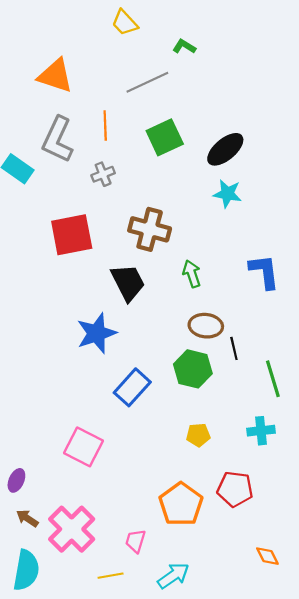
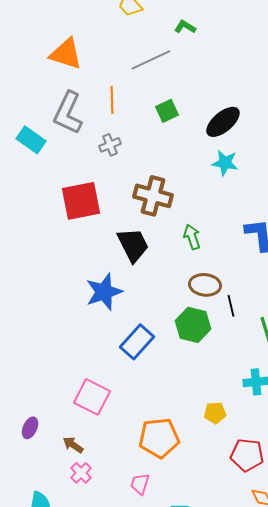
green square: (165, 137) -> (167, 111), size x0.7
yellow pentagon: (198, 435) -> (215, 413), moved
red pentagon: (235, 489) -> (247, 455), moved
orange pentagon: (181, 504) -> (159, 438), moved, turned 30
brown arrow: (27, 518) -> (73, 445), moved
pink cross: (72, 529) -> (81, 473), size x0.5

